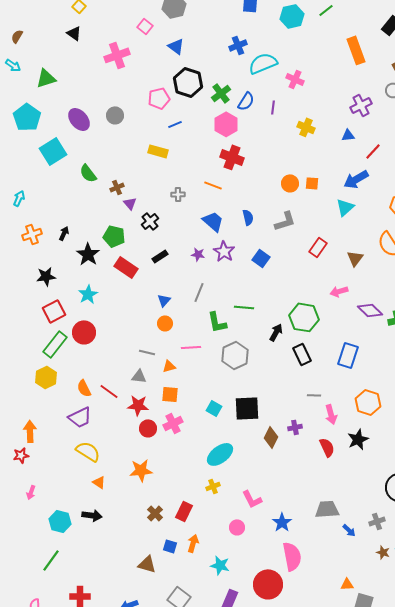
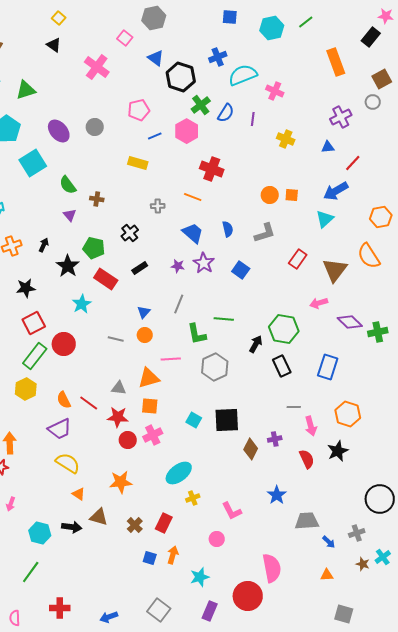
pink cross: (117, 55) -> (97, 67), turned -35
black hexagon: (188, 82) -> (181, 77), moved
pink hexagon: (226, 124) -> (187, 131), moved
brown cross: (117, 187) -> (97, 199), turned 32
purple triangle: (130, 203) -> (70, 215), moved
brown triangle: (355, 258) -> (335, 270), size x1.5
cyan star: (88, 294) -> (82, 304), moved
gray line: (147, 352) -> (116, 339), moved
orange triangle: (169, 366) -> (149, 378), size x1.6
cyan ellipse: (220, 454) -> (179, 473), moved
blue star: (282, 522) -> (277, 495), moved
brown triangle: (147, 564) -> (99, 517), moved
cyan star: (220, 565) -> (200, 577), turned -30
orange triangle: (347, 584) -> (327, 575), moved

